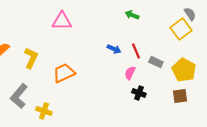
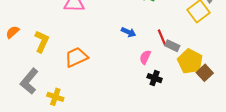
red line: (136, 51) -> (162, 37), moved
yellow pentagon: (184, 70) -> (190, 61), moved
brown square: (180, 96) -> (205, 73), moved, turned -35

